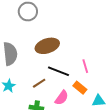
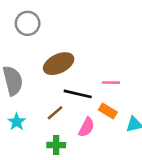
pink line: (85, 66) -> (111, 83), turned -64

